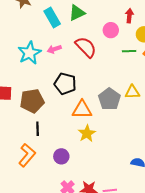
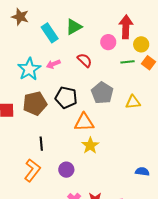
red arrow: (129, 16) -> (126, 27), size x1.6
red semicircle: (86, 47) -> (85, 60), size x0.7
gray pentagon: (109, 99) -> (102, 93), moved
brown pentagon: (32, 101) -> (35, 103), moved

